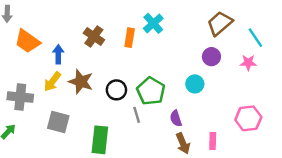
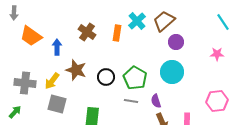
brown trapezoid: (220, 23) -> (164, 21), moved
cyan line: (255, 38) -> (223, 22), moved
purple circle: (211, 57) -> (176, 42), moved
yellow arrow: (52, 82) -> (52, 81), moved
cyan circle: (195, 84) -> (172, 72), size x1.5
gray line: (137, 115) -> (131, 101), moved, turned -64

